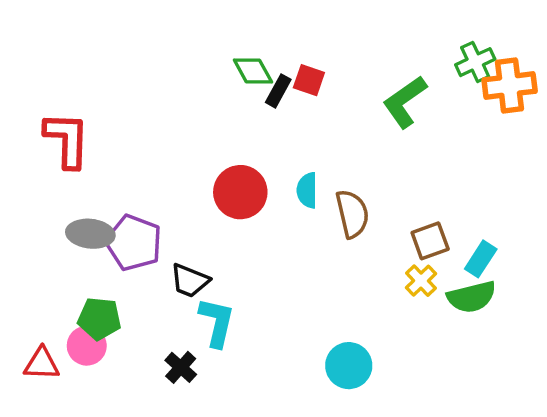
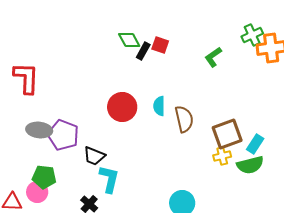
green L-shape: (405, 102) -> (213, 57), size x0.7
brown square: (430, 241) -> (227, 134), size x1.4
yellow cross: (421, 281) -> (222, 156), turned 30

